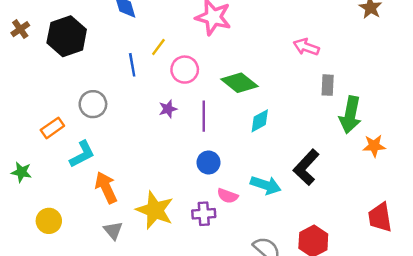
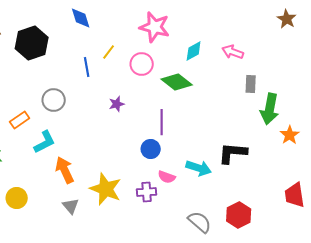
pink circle: (185, 70) -> (142, 64), moved
purple line: (204, 116) -> (162, 122), moved
cyan diamond: (260, 121) -> (194, 51), moved
orange star: (374, 146) -> (290, 135), turned -30
black L-shape: (306, 167) -> (233, 153), turned 52

